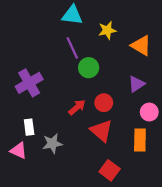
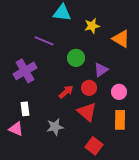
purple line: (72, 48) -> (44, 41), moved, turned -42
purple triangle: (136, 84) -> (101, 70), moved
pink circle: (149, 112) -> (119, 92), moved
gray star: (52, 144) -> (55, 127), moved

